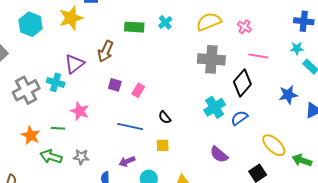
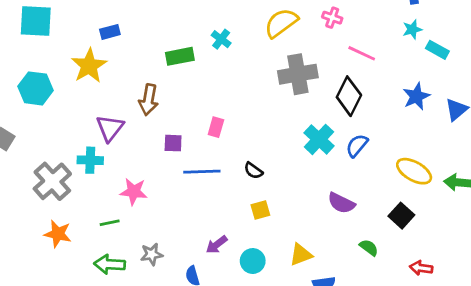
pink line: (258, 56) -> (362, 53), turned 30
pink rectangle: (138, 90) -> (216, 127), moved
blue line: (130, 126) -> (202, 172), moved
orange star: (31, 135) -> (58, 234), moved

